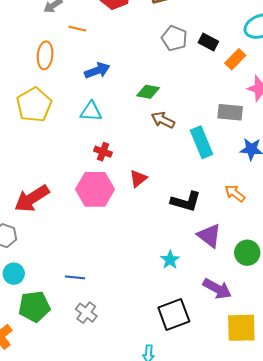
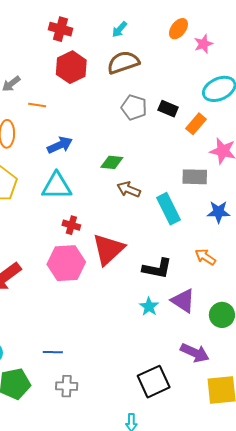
cyan triangle: (91, 111) -> (57, 186), size x1.4
red triangle: (138, 179) -> (108, 249), size x1.8
cyan star: (170, 260) -> (149, 307), moved
gray cross: (86, 313) -> (67, 386), turned -30

